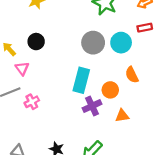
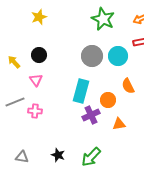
pink triangle: (22, 68) -> (36, 80), moved
pink cross: (32, 102) -> (35, 111), turned 32

